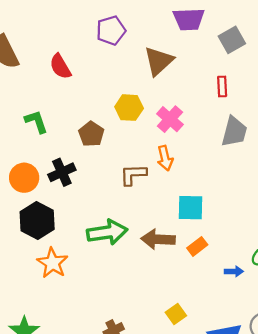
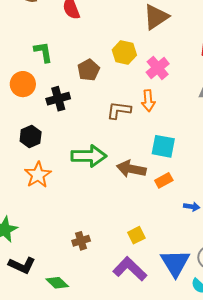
orange circle: (24, 178) -> (23, 84), moved
black hexagon: (37, 220) -> (31, 136), size x0.7

